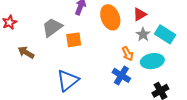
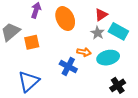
red triangle: (140, 14) -> (101, 15), moved
orange arrow: (128, 54) -> (84, 52), turned -48
blue cross: (121, 75) -> (68, 66), moved

